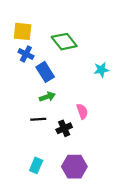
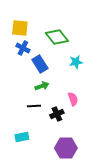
cyan star: (101, 70) -> (76, 62), moved
cyan rectangle: (36, 165) -> (22, 137), moved, turned 56

